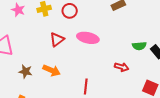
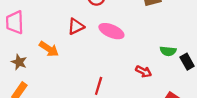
orange arrow: (52, 70) -> (49, 49), moved
brown star: (25, 71) -> (19, 62), moved

